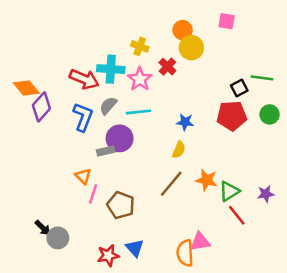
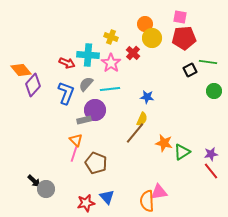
red arrow: (84, 79) -> (67, 63), size x0.7
red pentagon: (232, 116) -> (184, 38), moved
orange triangle: (83, 176) -> (76, 140), moved
brown line: (171, 184) -> (135, 133), moved
red line: (237, 215) -> (211, 171), moved

